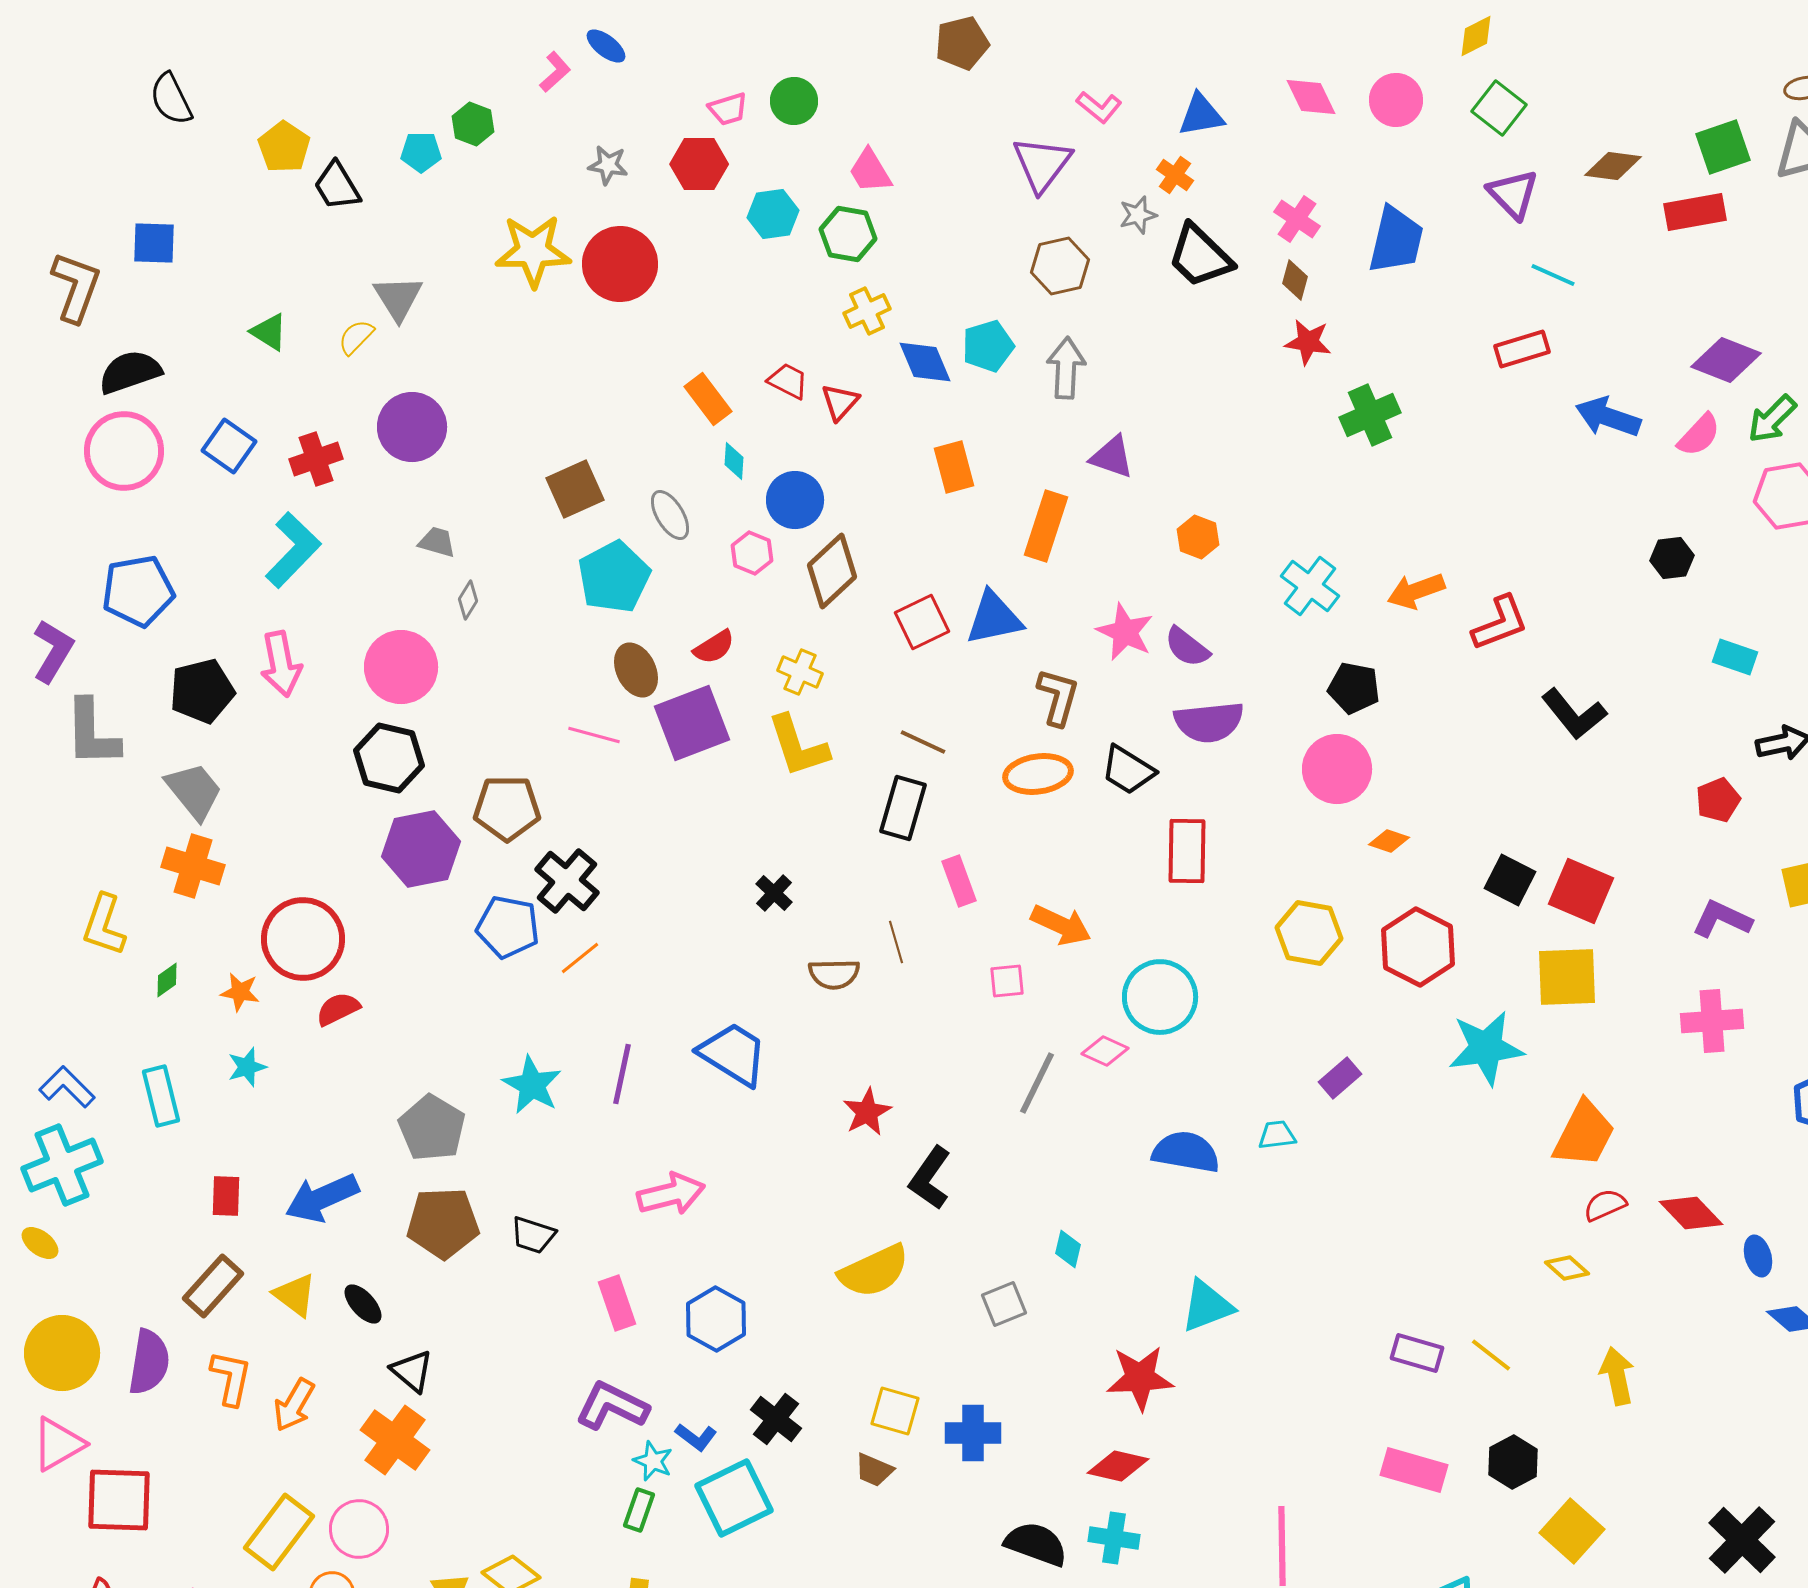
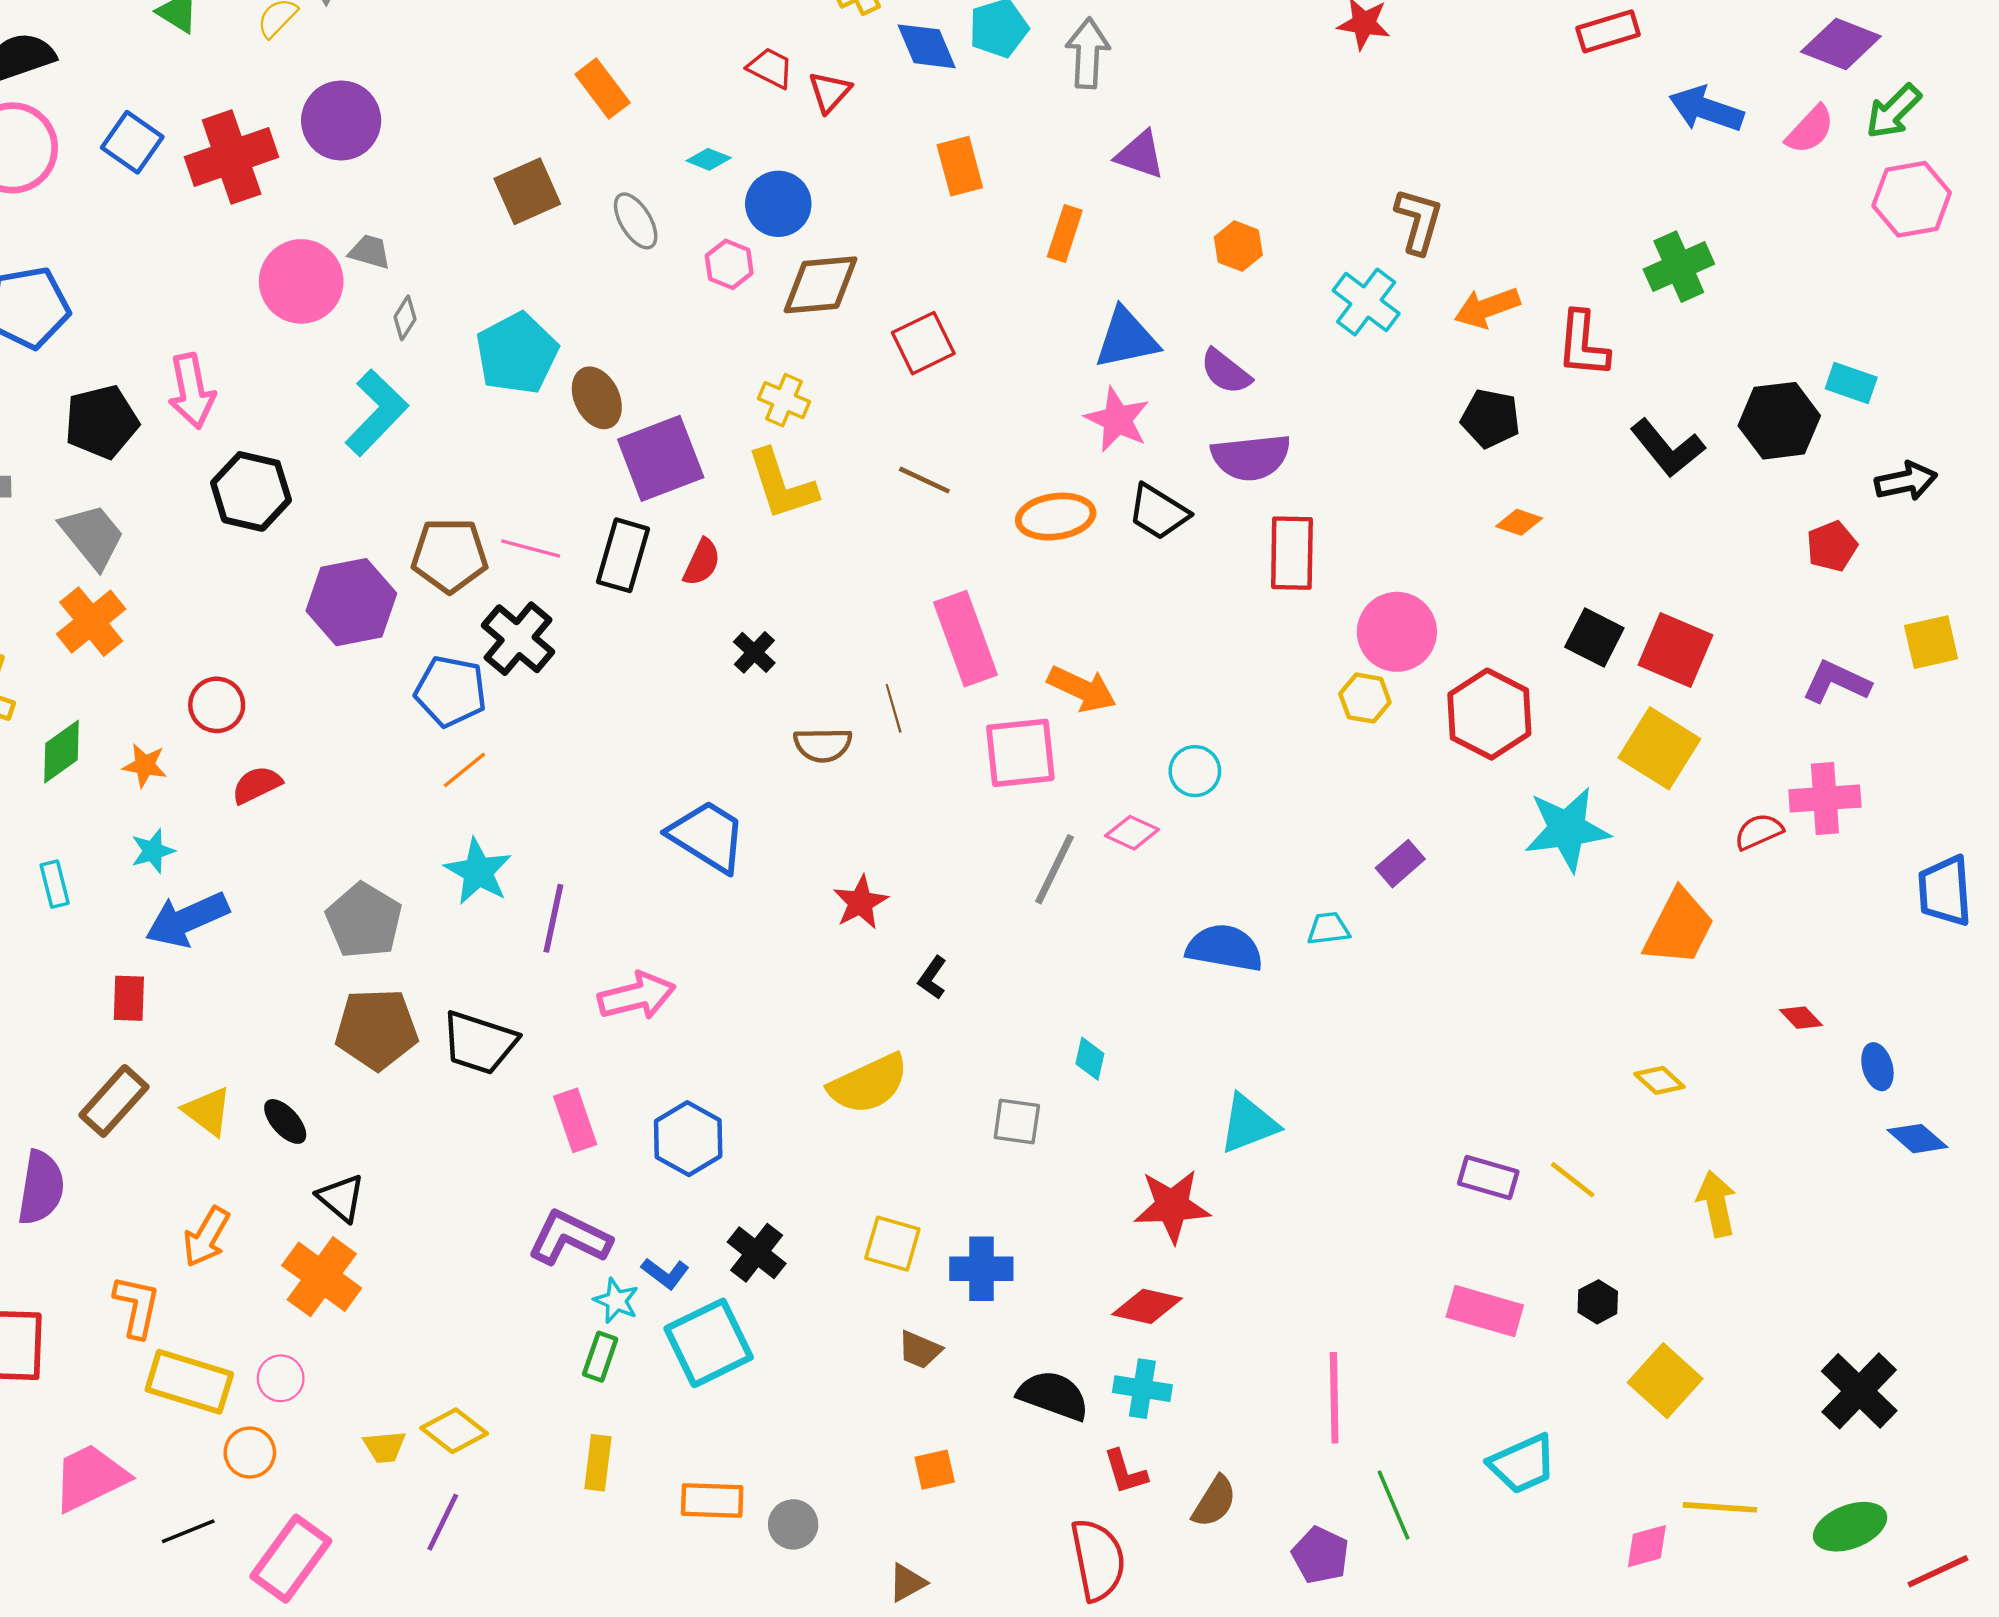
orange rectangle: (708, 399) -> (603, 89), moved
green cross: (1370, 415) -> (1679, 267), moved
red cross: (316, 459) -> (232, 157), size x1.5
cyan diamond: (734, 461) -> (709, 159), turned -72
orange rectangle: (1046, 526) -> (1065, 233), size x0.7
cyan L-shape: (293, 550) -> (377, 413), moved
black hexagon: (1672, 558) -> (1779, 421), moved, size x1.6
brown diamond: (832, 571) -> (821, 285), turned 38
cyan pentagon: (614, 577) -> (517, 353), moved
blue triangle: (994, 618) -> (1126, 338), moved
red L-shape: (1500, 623) -> (1583, 344), turned 116
pink star: (1125, 632) -> (1117, 420), moved
red semicircle: (714, 647) -> (702, 562), moved, turned -33
pink circle: (401, 667) -> (301, 281), moved
black pentagon: (1354, 688) -> (1491, 418), moved
brown L-shape: (1058, 697) -> (1419, 221), moved
pink line: (594, 735) -> (531, 549), moved
black hexagon: (389, 758) -> (251, 491), moved
pink circle: (1337, 769) -> (1397, 632), moved
black rectangle: (903, 808) -> (623, 555), moved
orange diamond: (1389, 841) -> (1519, 522), moved
red rectangle: (1187, 851) -> (1292, 553), moved
orange cross: (193, 866) -> (91, 622), turned 34
pink rectangle: (959, 881) -> (965, 639), size x1.6
yellow hexagon: (1309, 933) -> (1365, 698), size x0.7
red circle: (303, 939) -> (217, 705), size x0.6
orange line: (580, 958) -> (464, 770), moved
yellow square: (1567, 977) -> (1659, 748), turned 34
green diamond: (167, 980) -> (61, 752), size x1.6
pink square: (1007, 981) -> (1020, 753), size x1.8
cyan circle: (1160, 997) -> (1195, 771), size x0.6
purple line: (622, 1074) -> (553, 918), moved
cyan rectangle: (161, 1096) -> (55, 884), size x0.7
black L-shape: (930, 1178) -> (932, 978), size x0.6
blue arrow: (322, 1198) -> (187, 919), moved
red semicircle: (1605, 1205) -> (1759, 832), moved
red diamond: (1691, 1213) -> (1801, 1018), size x0.6
black trapezoid: (533, 1235) -> (479, 1043), size x1.5
gray square: (1004, 1304) -> (1017, 1121), turned 30
orange L-shape: (231, 1378) -> (137, 1306), moved
black hexagon: (1513, 1462) -> (1598, 1302), size x0.7
brown trapezoid: (874, 1470) -> (920, 1350), moved
pink circle: (359, 1529) -> (281, 1378), size x0.7
yellow rectangle: (279, 1532) -> (189, 1382), turned 70

